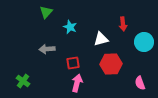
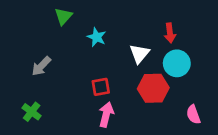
white triangle: (101, 39) -> (139, 54), turned -35
cyan circle: (144, 42) -> (177, 63), moved
gray arrow: (47, 49) -> (41, 66), moved, turned -42

